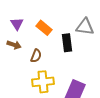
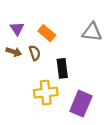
black rectangle: (67, 43) -> (62, 68), moved
brown semicircle: (36, 56) -> (35, 53), moved, turned -40

